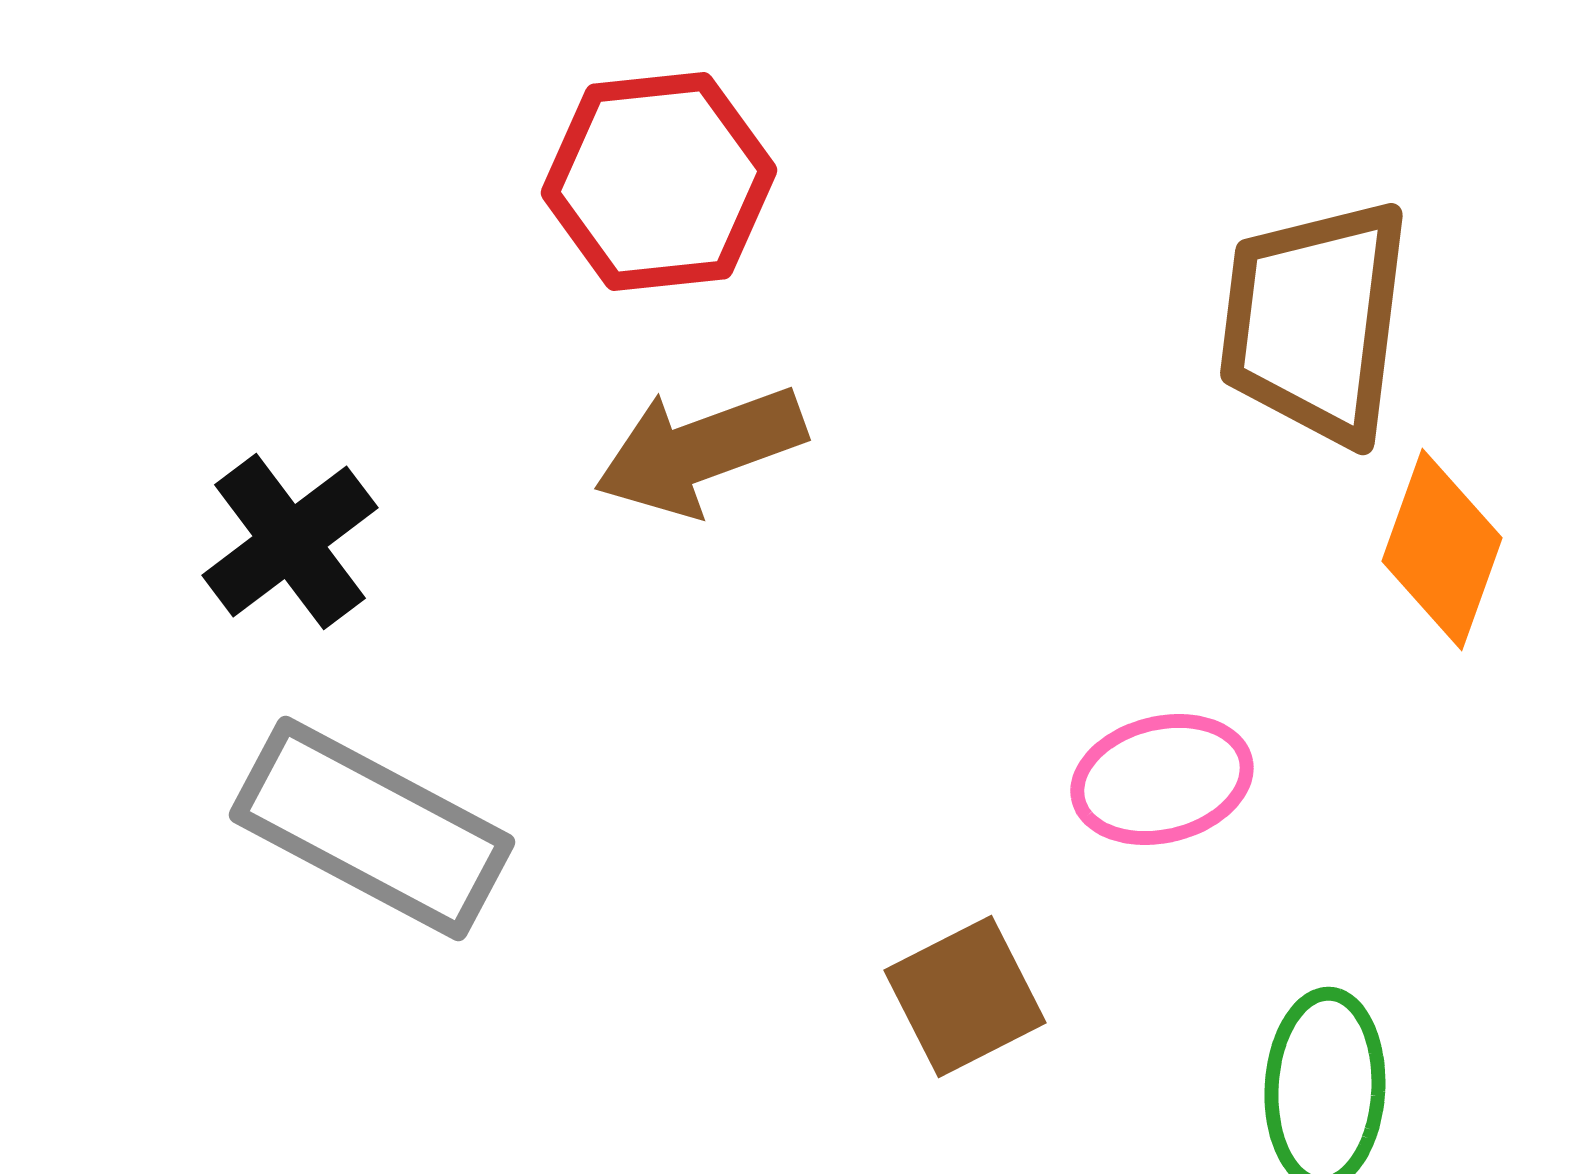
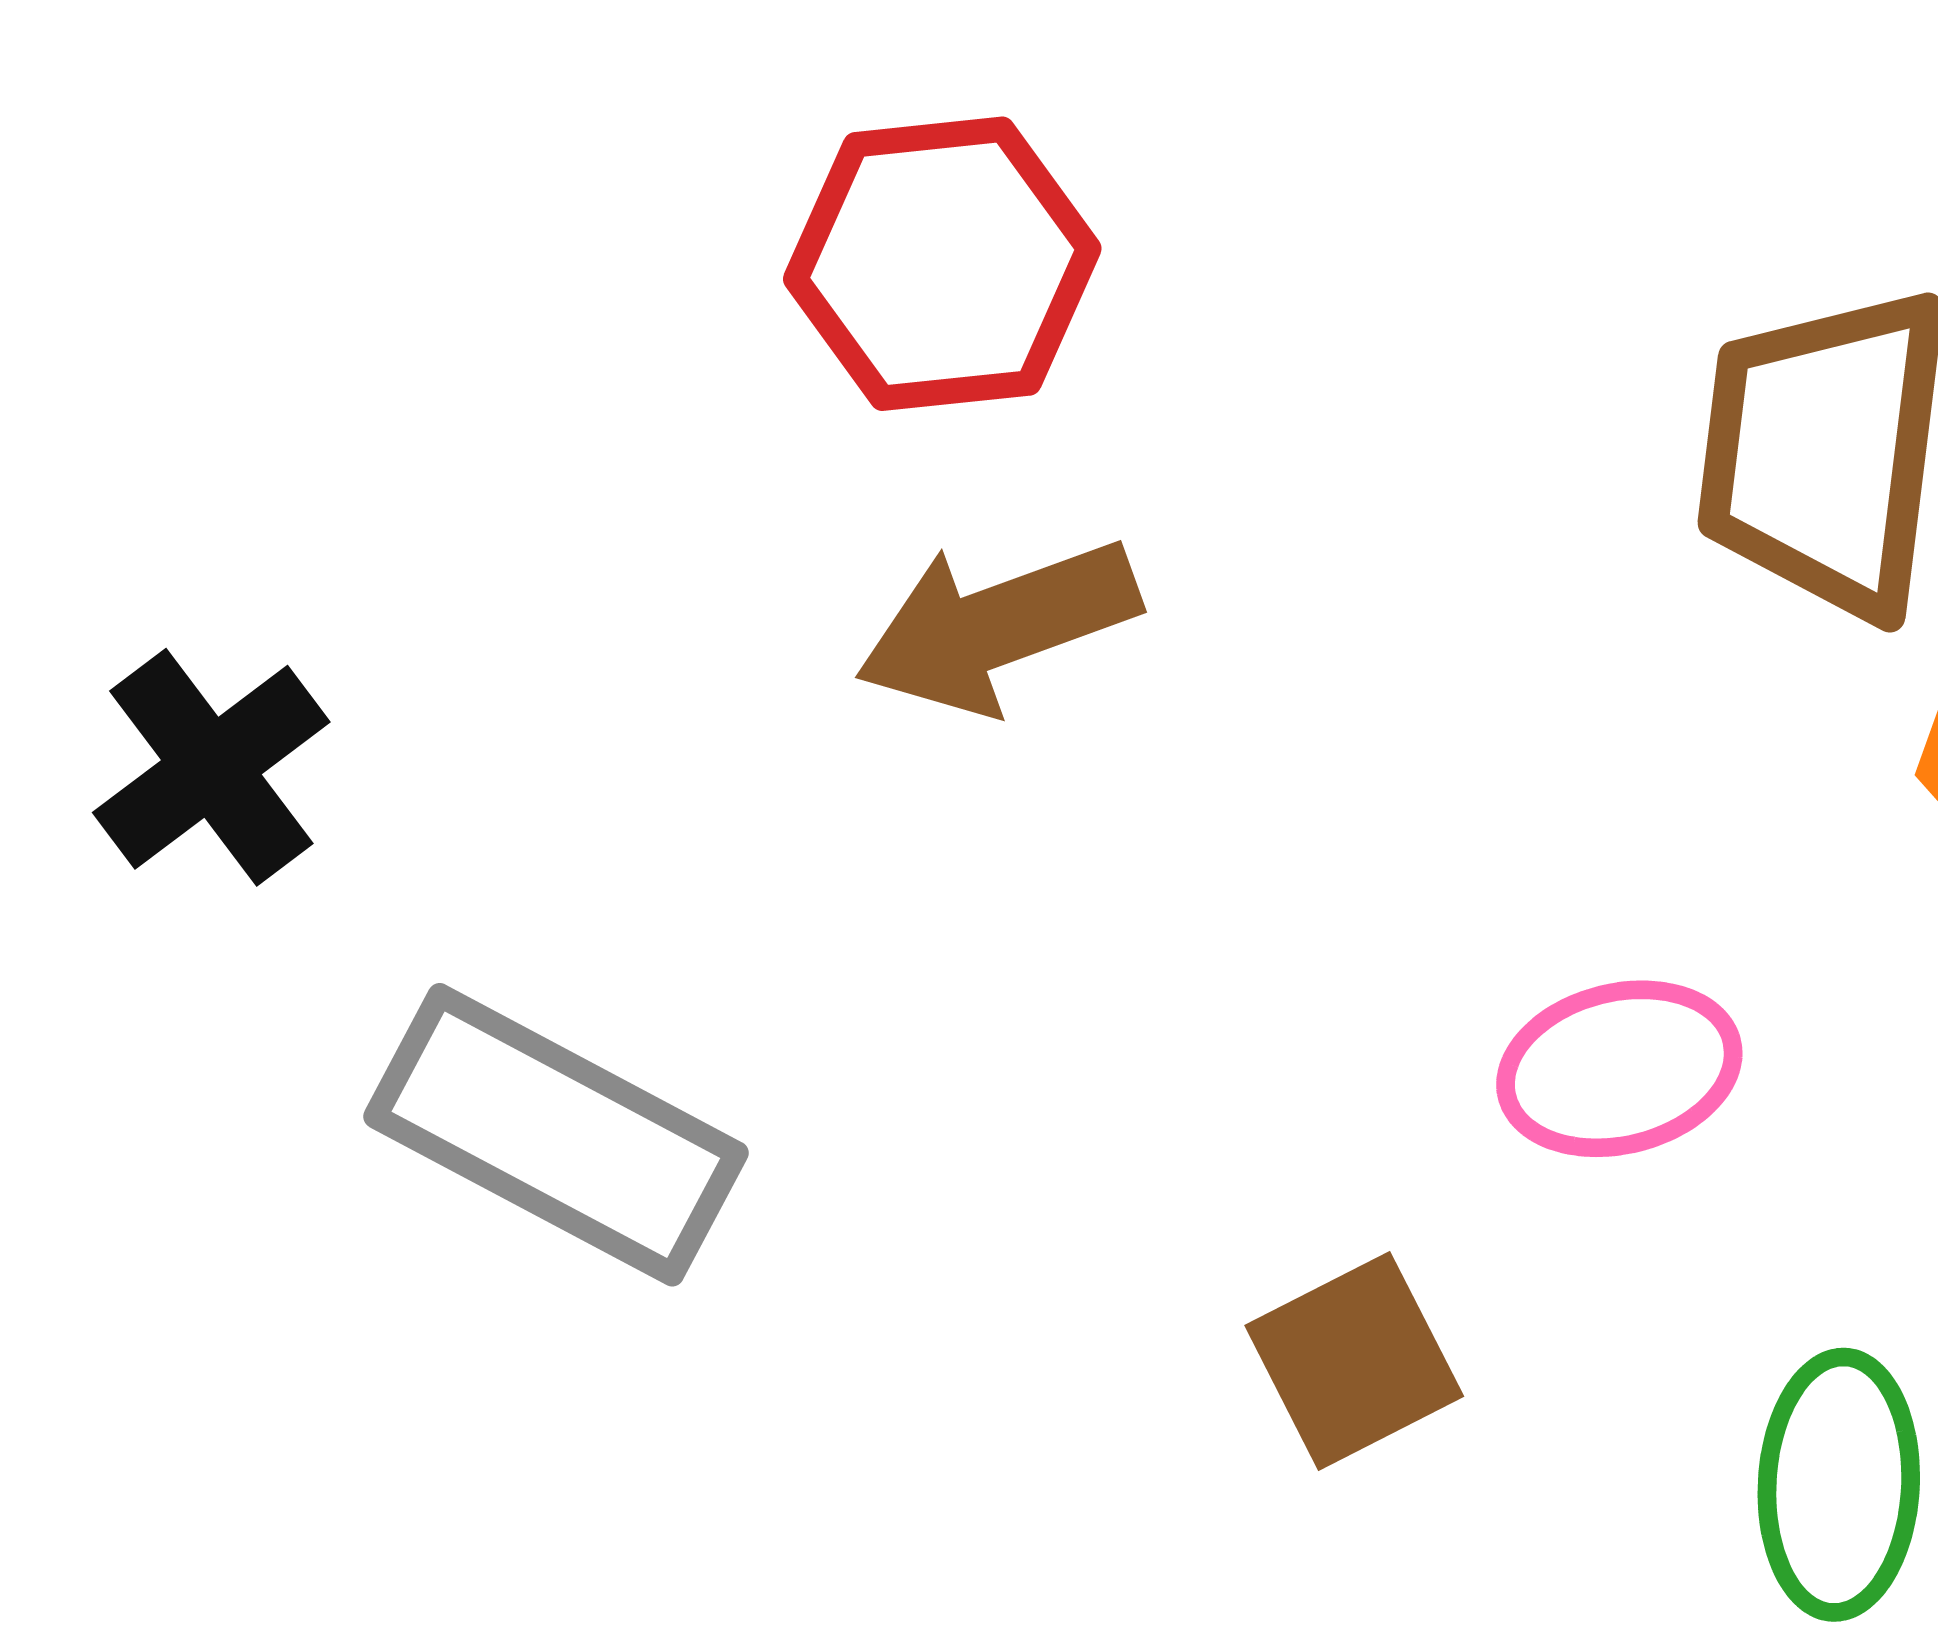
black cross: (290, 542) -> (211, 767), moved

